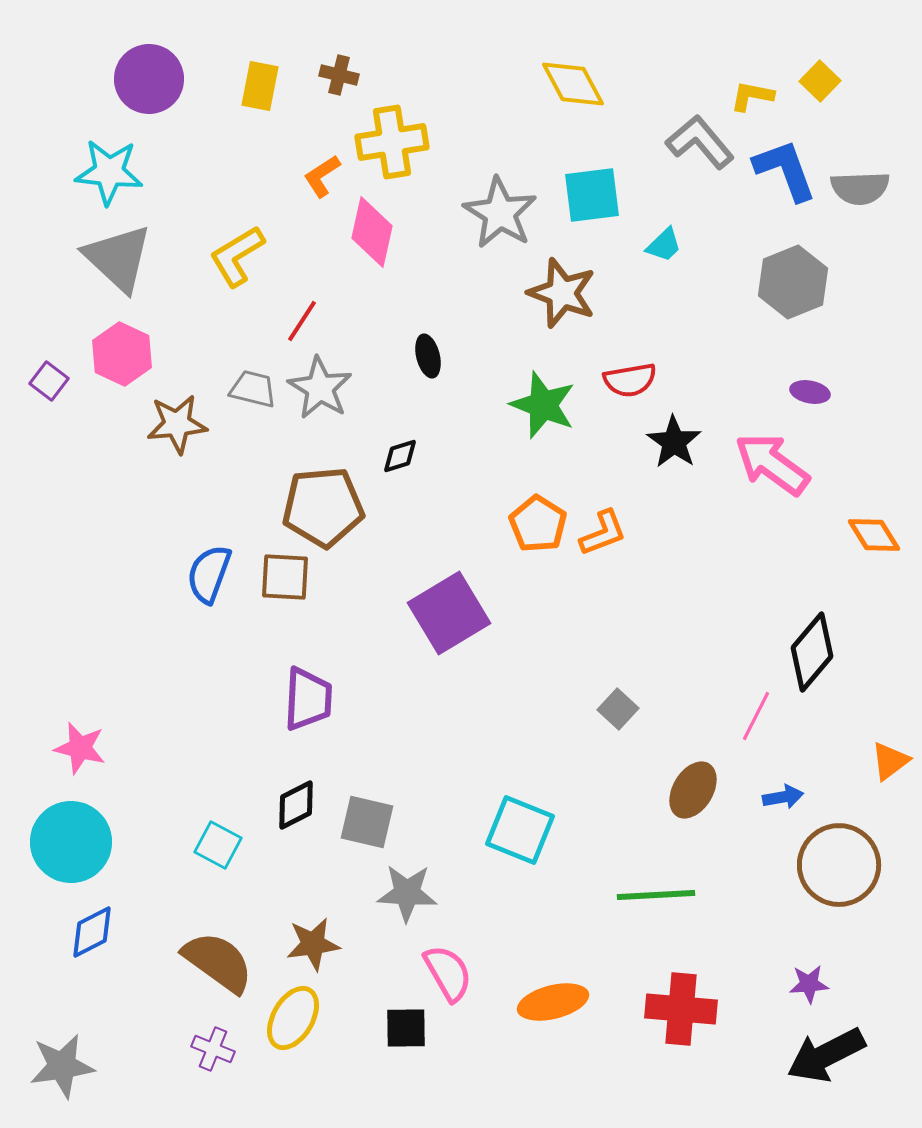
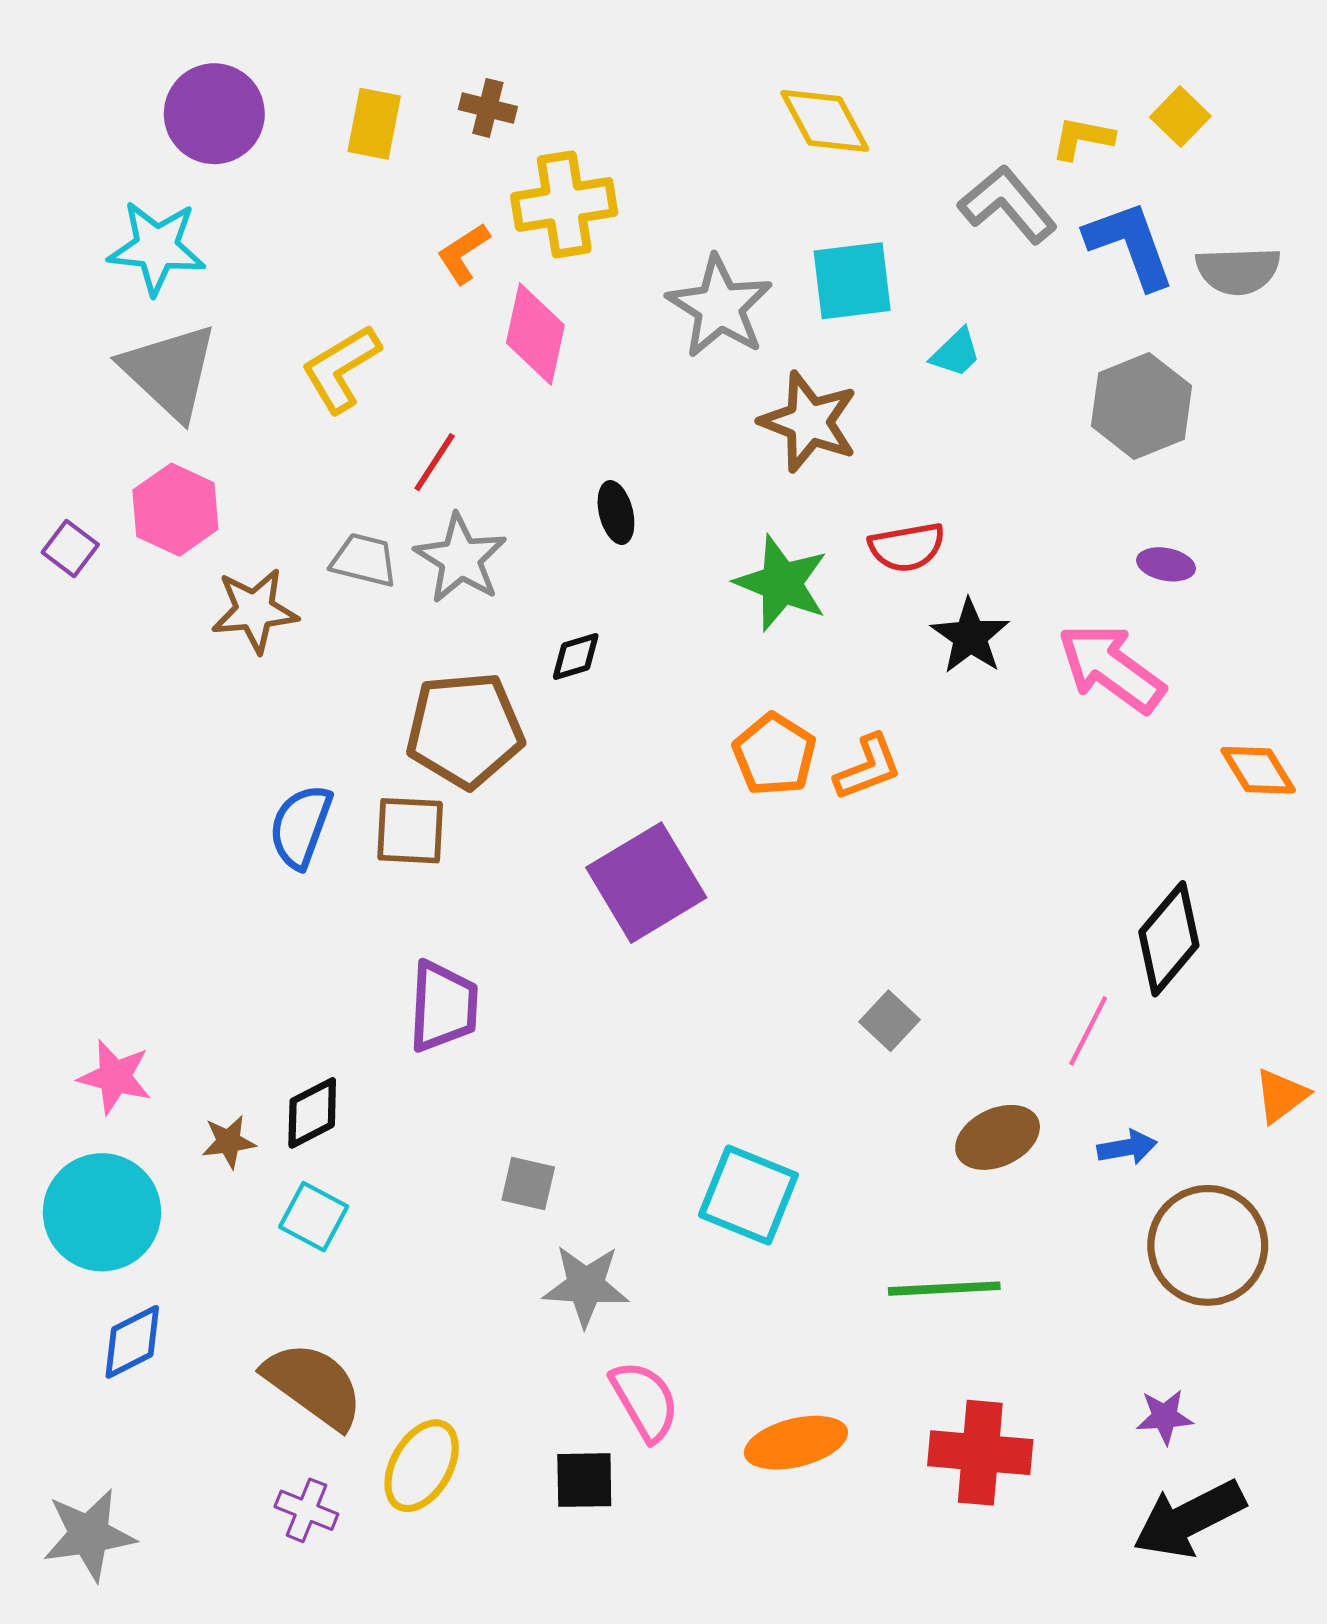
brown ellipse: (693, 790) -> (998, 1137), turned 34
black diamond: (296, 805) -> (312, 1113), moved
gray square: (367, 822) -> (528, 1183), size x0.7
brown star: (313, 944) -> (229, 1142), moved, size x0.7

